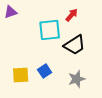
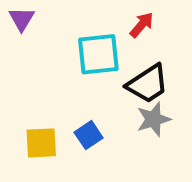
purple triangle: (11, 12) -> (22, 19), turned -40
gray star: (77, 79) -> (153, 119), moved

